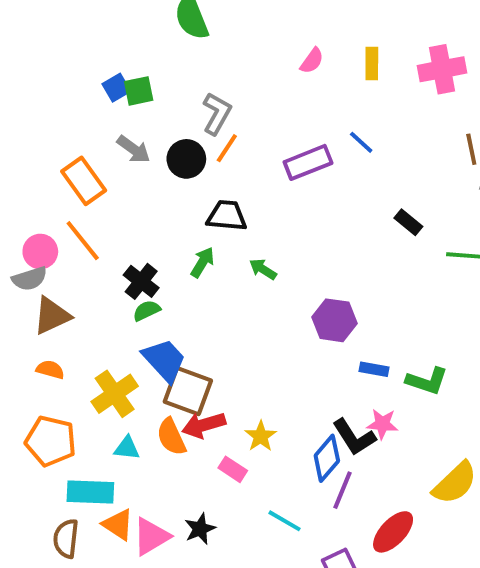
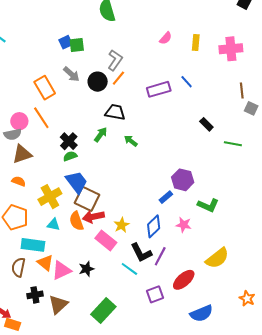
purple hexagon: (334, 320) -> (183, 180), moved
blue rectangle: (374, 369) -> (166, 197), moved, turned -56
black L-shape: (354, 437) -> (141, 253), moved
blue diamond: (327, 458) -> (154, 226), moved
pink rectangle: (233, 469) -> (106, 240), size x1.5

